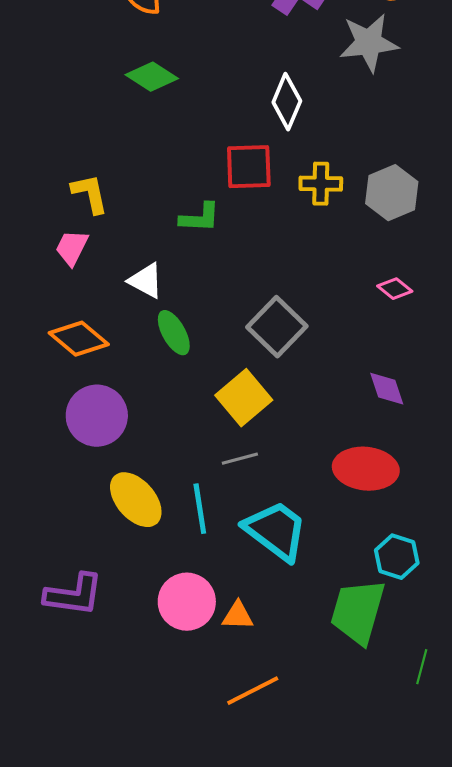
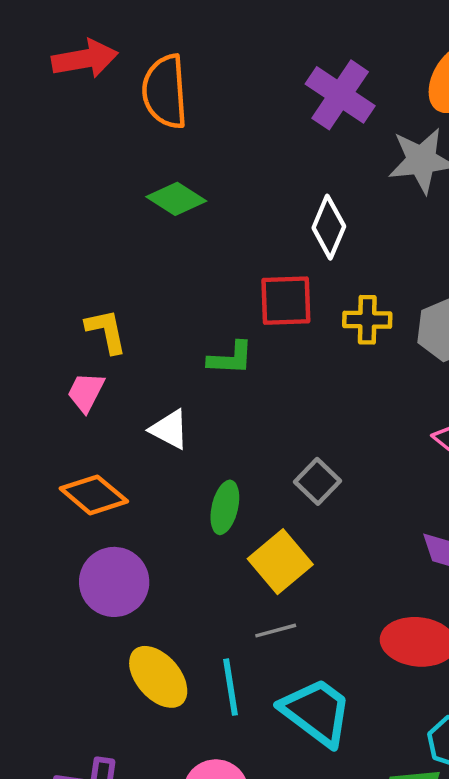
gray square: (277, 327) -> (318, 481), size x0.7
green ellipse: (174, 333) -> (225, 507), moved, turned 42

